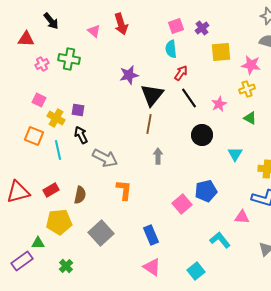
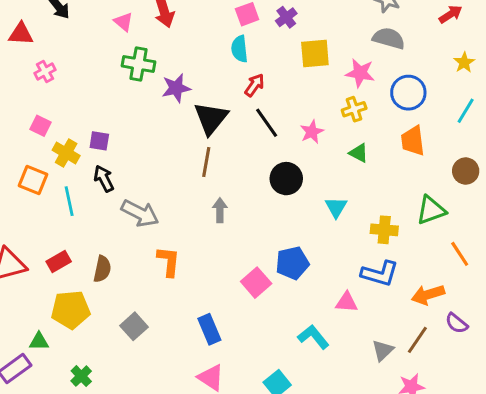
green cross: (69, 59) -> (138, 64), moved
gray square: (101, 233) -> (134, 326), size x0.7

